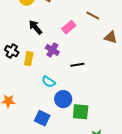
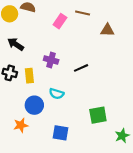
black arrow: (35, 27) -> (16, 44), moved
pink rectangle: (69, 27) -> (60, 21), moved
blue circle: (63, 99) -> (34, 105), moved

